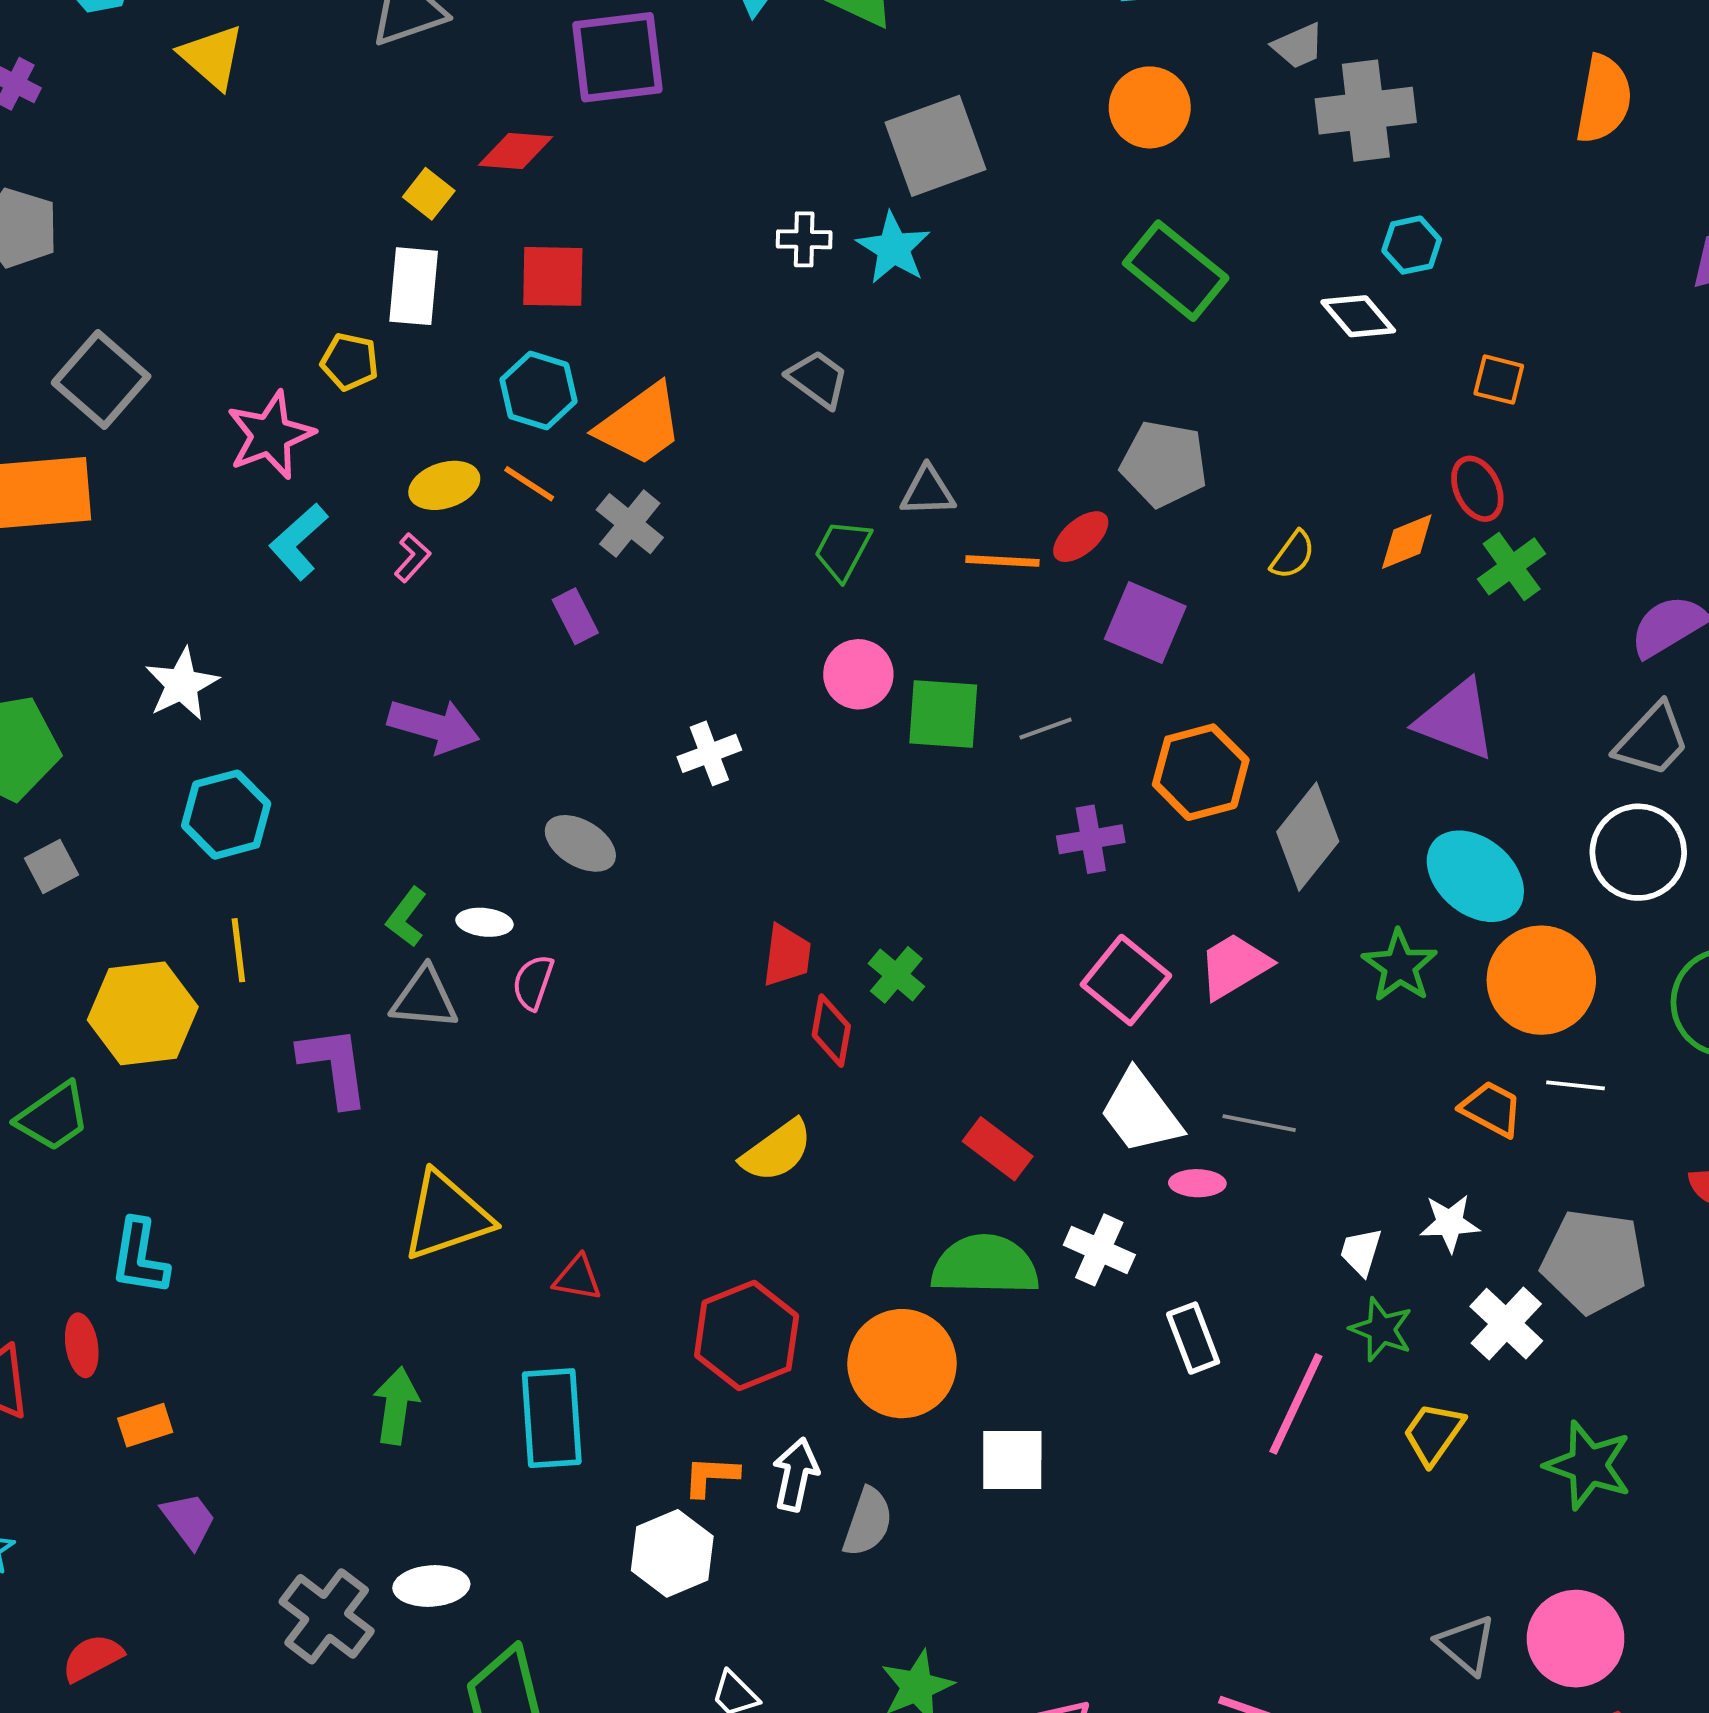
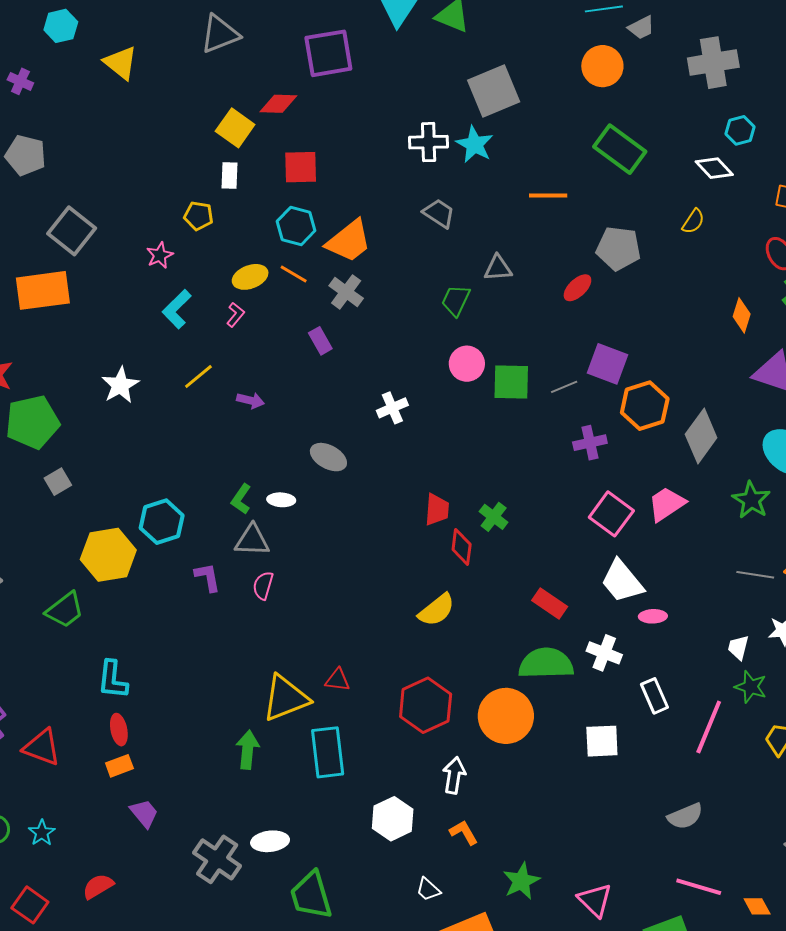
gray trapezoid: (1298, 46) -> (641, 28), moved
yellow square: (429, 194) -> (235, 128), size x1.5
white cross: (804, 239) -> (429, 142), size x1.4
white rectangle: (414, 286) -> (230, 176), size x0.7
pink star: (270, 435) -> (160, 255), size x0.6
orange diamond: (1407, 542) -> (742, 315), moved, turned -48
yellow semicircle: (1293, 555) -> (693, 221), moved
orange line: (1002, 561) -> (548, 196), moved
purple square: (1145, 623) -> (607, 364), moved
purple arrow: (434, 726) -> (250, 400), size x0.6
cyan hexagon: (226, 815) -> (162, 522), moved
yellow line: (238, 950) -> (198, 376), moved, turned 60
pink semicircle: (533, 982) -> (263, 585), moved
purple L-shape: (334, 1066) -> (208, 577), size x0.7
gray line: (1259, 1123) -> (755, 575), moved
yellow triangle: (447, 1216) -> (286, 698), moved
red ellipse: (82, 1345) -> (119, 730), moved
white square: (1012, 1460) -> (602, 741), moved
orange L-shape: (711, 1476) -> (464, 832), moved, turned 60
gray semicircle: (868, 1522) -> (685, 816), moved, turned 51

